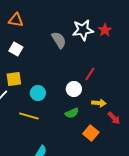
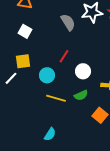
red line: (90, 74) -> (64, 56), moved
yellow line: (29, 116) -> (56, 98), moved

